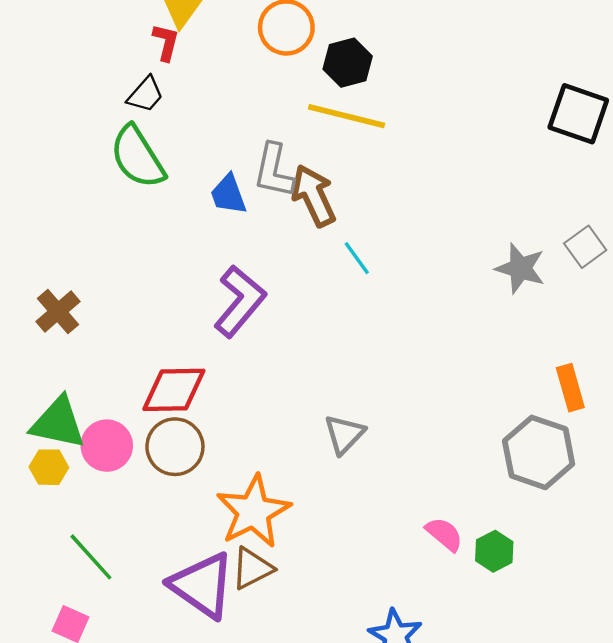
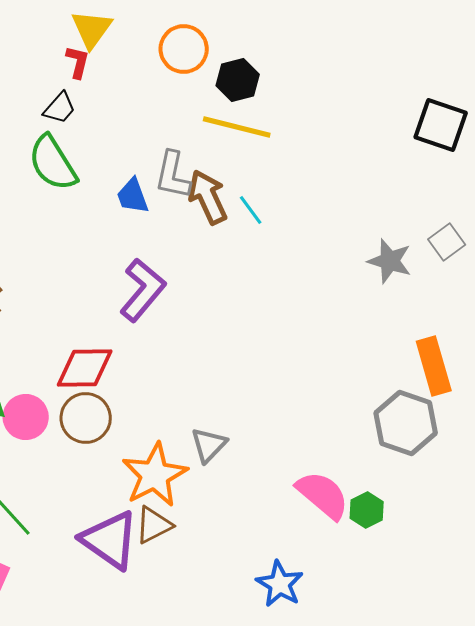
cyan line: (357, 258) -> (251, 210), moved
orange rectangle: (570, 388) -> (434, 366), size x1.4
gray triangle: (344, 434) -> (209, 445), moved
pink semicircle: (444, 534) -> (323, 495), size x1.6

